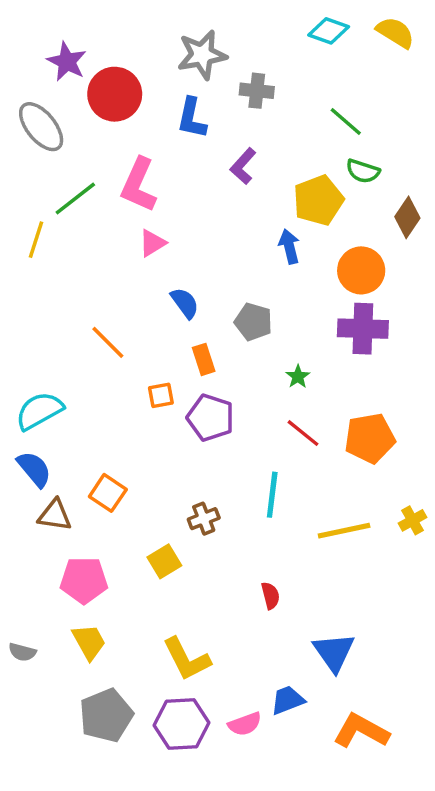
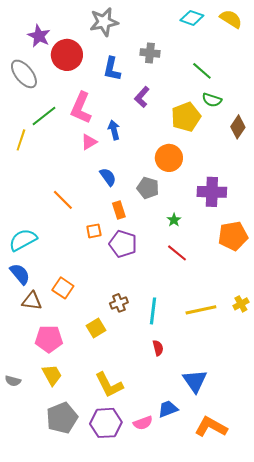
gray star: (202, 55) -> (104, 22), moved
blue arrow: (289, 246) -> (114, 130), moved
orange circle: (361, 270) -> (169, 158), moved
orange pentagon: (370, 438) -> (233, 236), moved
cyan line: (272, 495) -> (153, 311), moved

